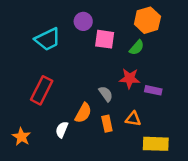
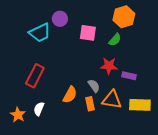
purple circle: (83, 21) -> (60, 19), moved
gray semicircle: (106, 94) -> (94, 86), moved
orange triangle: (133, 119) -> (112, 100), size x1.5
white semicircle: (62, 130) -> (39, 109), moved
yellow rectangle: (156, 144) -> (140, 105), moved

